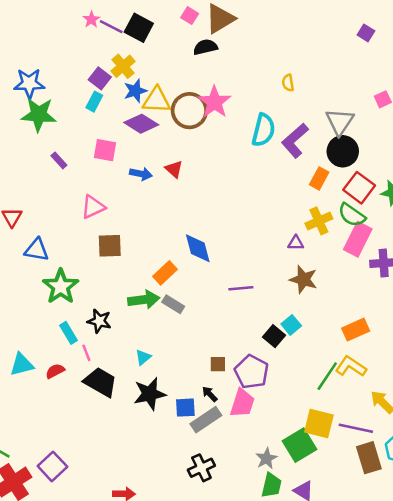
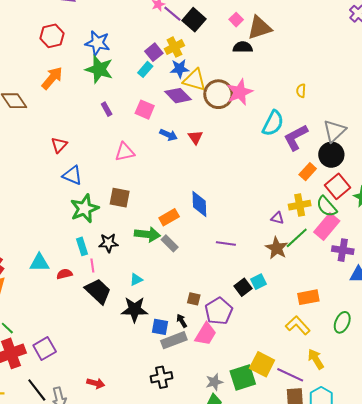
brown square: (110, 246) -> (120, 198), moved
black star: (99, 321) -> (108, 243), turned -30
green line: (327, 376) -> (297, 238), moved

